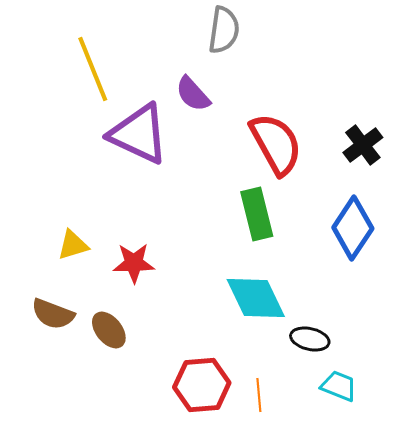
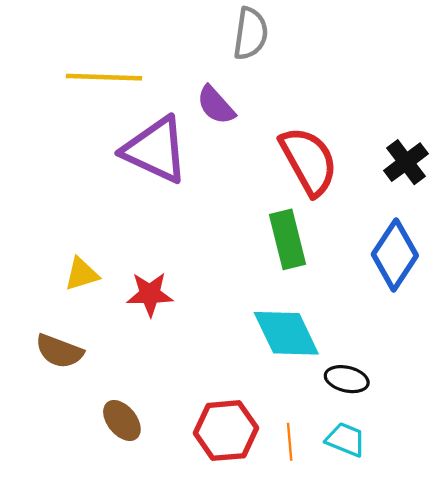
yellow line: (93, 69) -> (104, 77), turned -66
brown ellipse: (109, 330) -> (122, 420), moved
cyan trapezoid: (339, 386) -> (346, 440), moved

